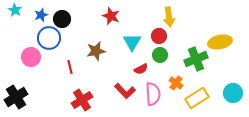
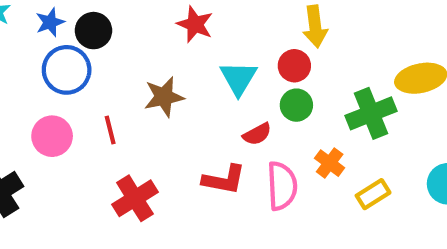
pink circle: (31, 57) -> (52, 136), moved
red L-shape: (125, 91) -> (224, 180), turned -35
yellow rectangle: (197, 98) -> (373, 194), size x0.7

